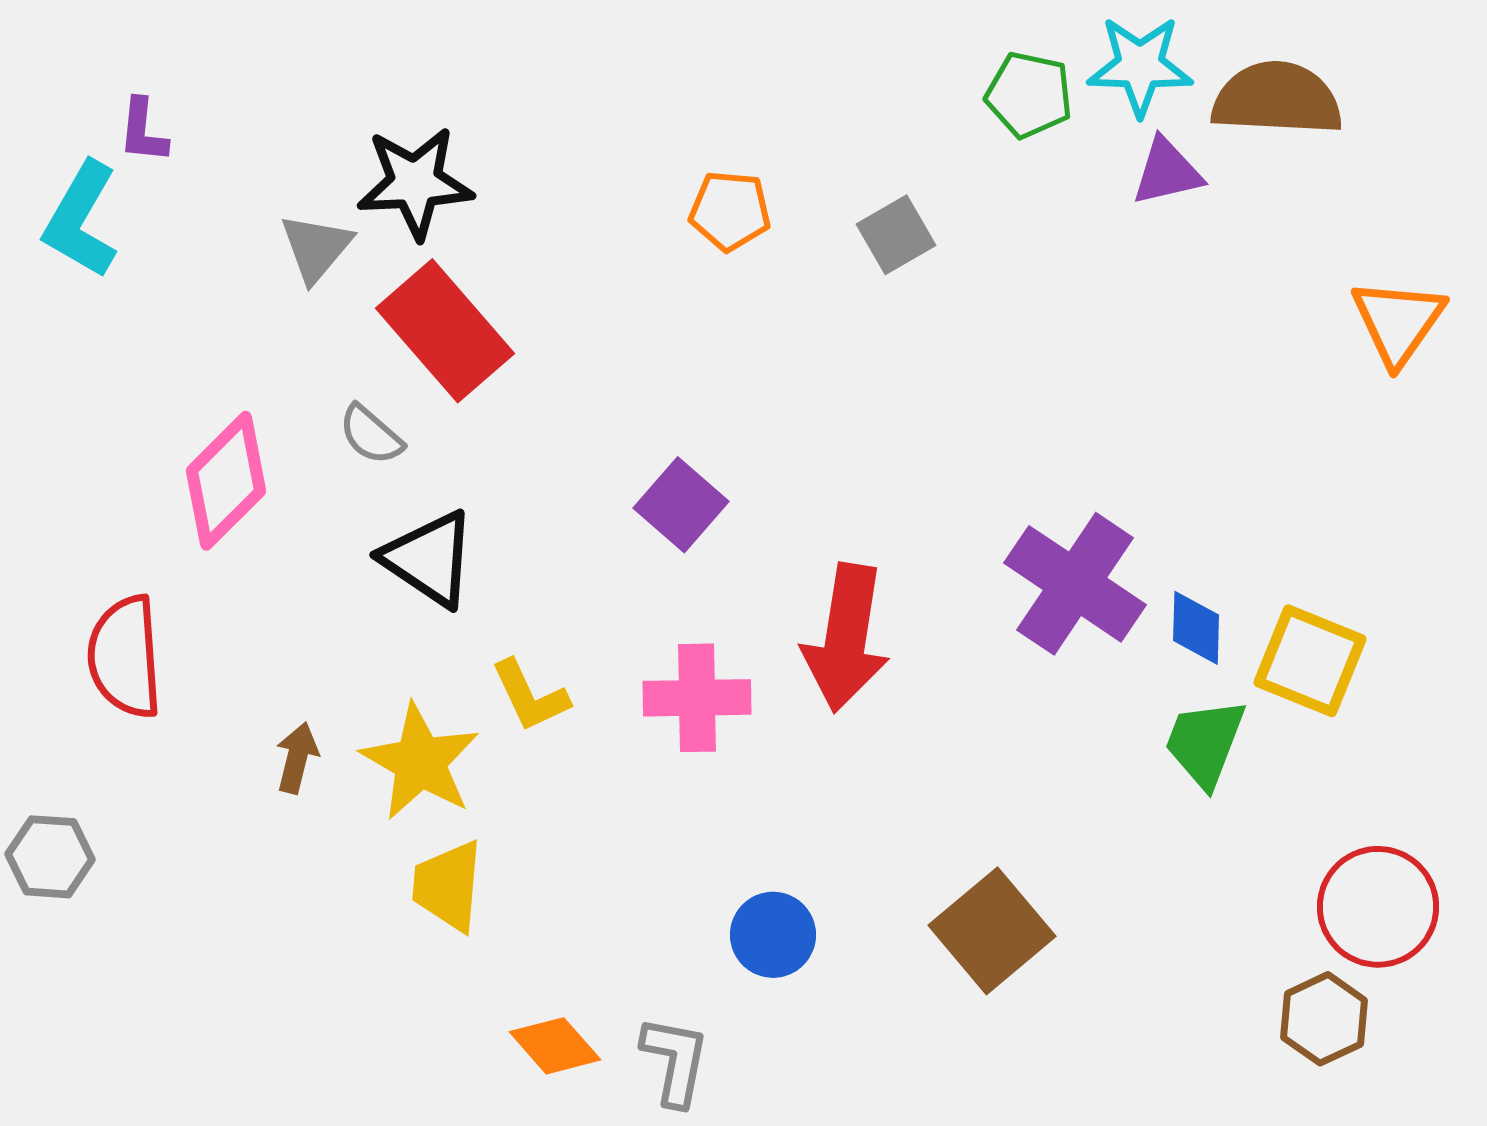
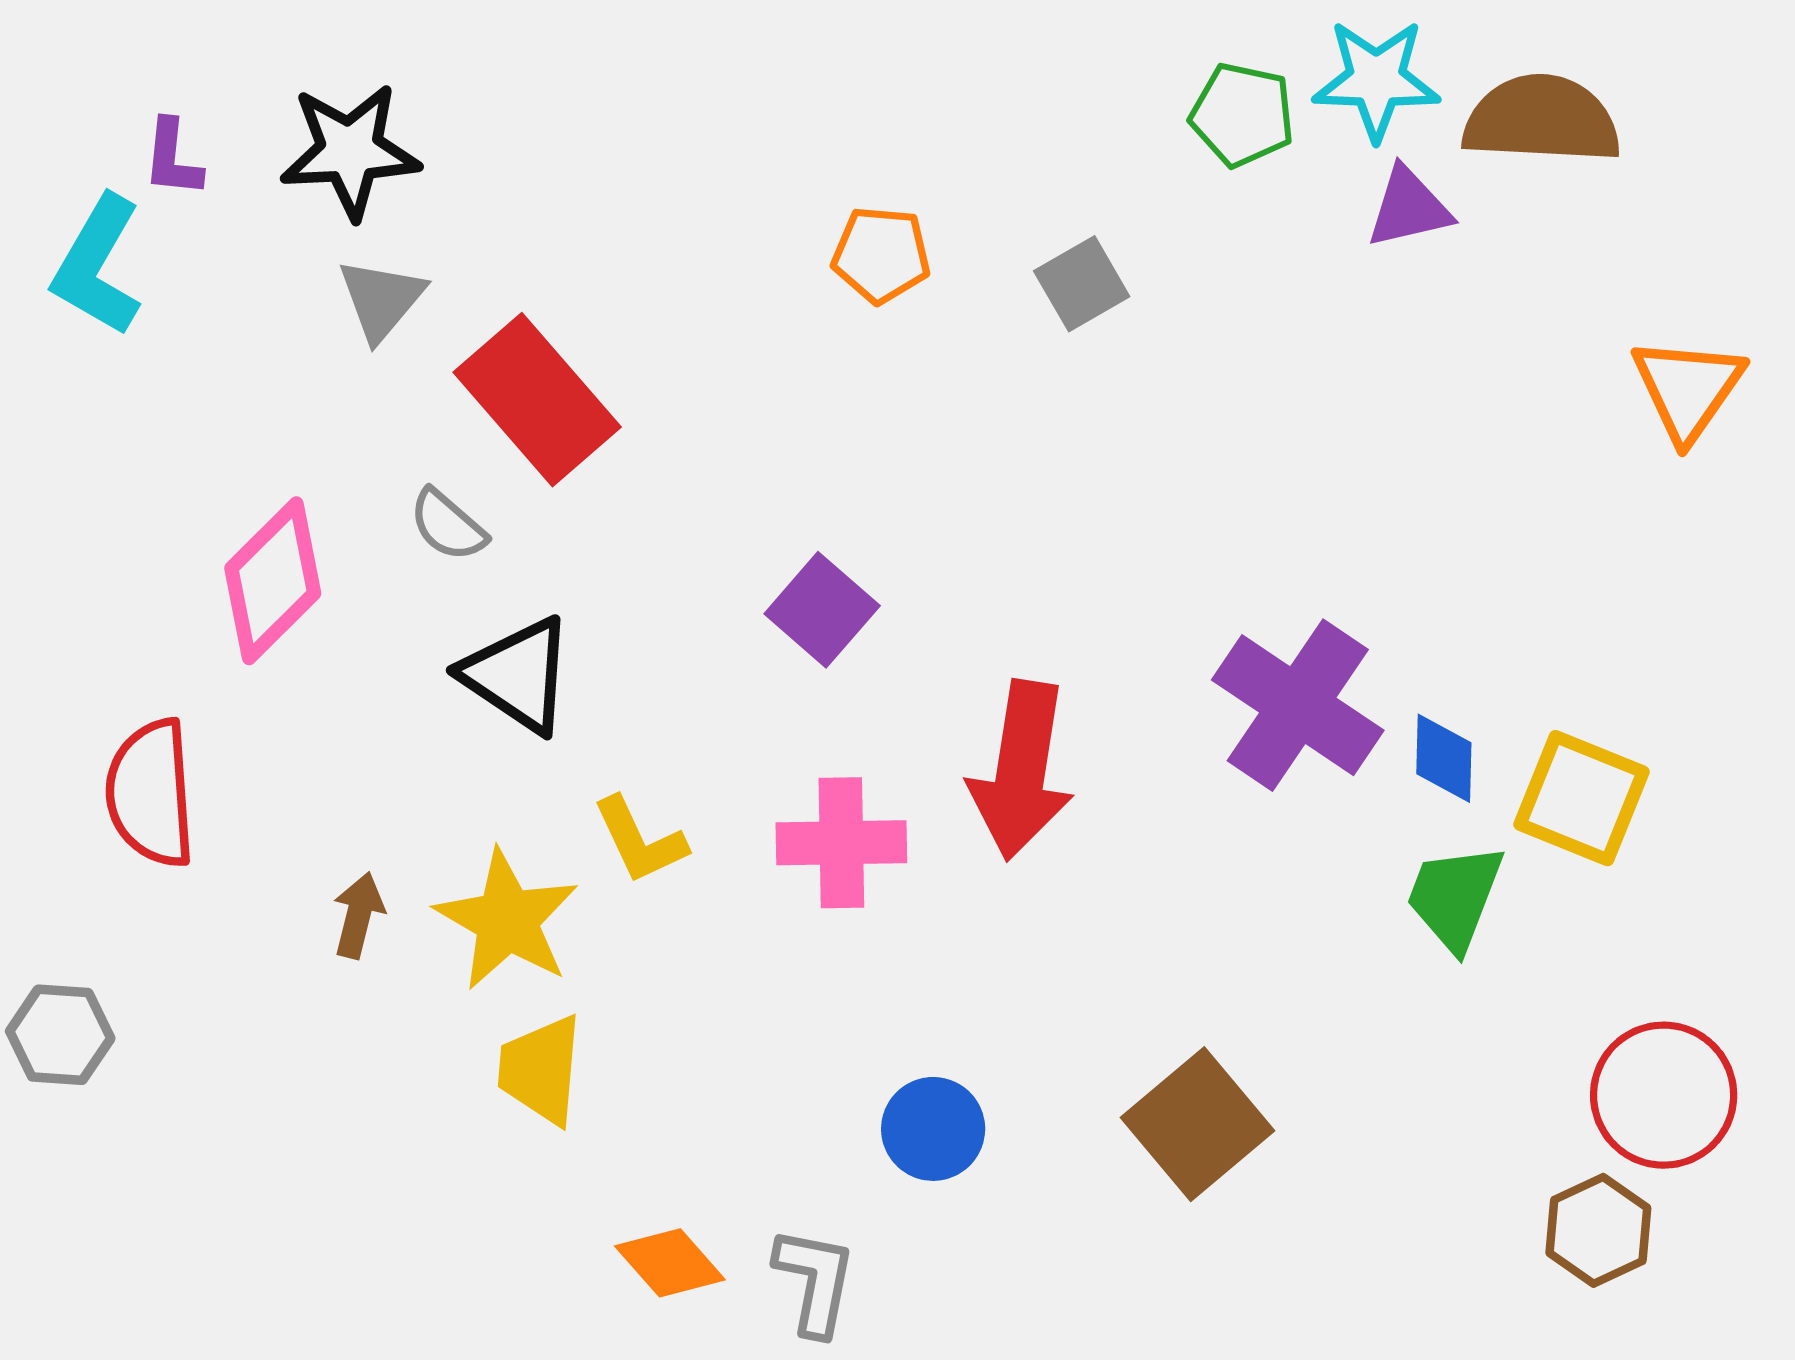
black star: (415, 183) -> (350, 151), moved

